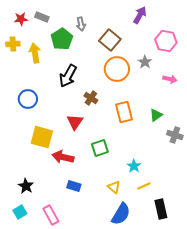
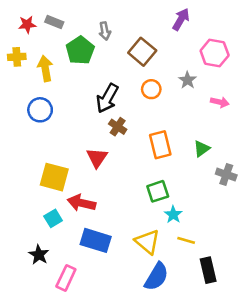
orange circle: (117, 69) -> (151, 89), size x0.6
black arrow: (68, 76) -> (107, 98), moved
blue circle: (28, 99) -> (40, 110), moved
green square: (100, 148) -> (158, 191), moved
black star: (26, 186) -> (39, 255), moved
blue rectangle: (74, 186) -> (96, 240), size x1.6
yellow line: (144, 186) -> (186, 240), turned 40
yellow triangle: (114, 187) -> (147, 242), size x1.5
cyan square: (20, 212) -> (53, 218), moved
pink rectangle: (51, 215) -> (66, 278), turned 54

